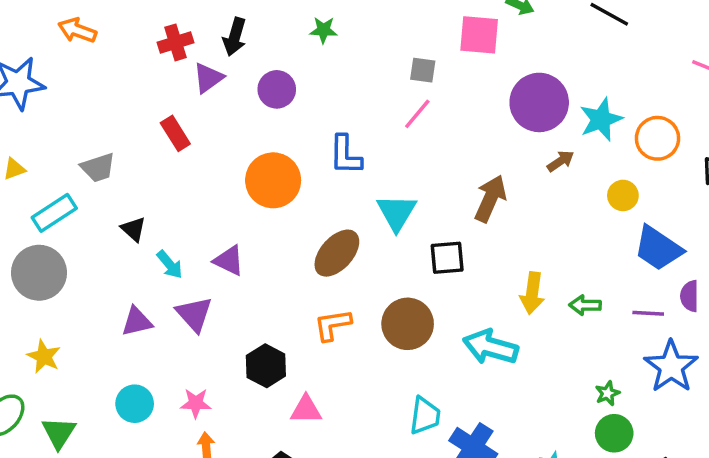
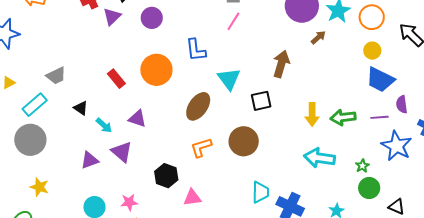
red rectangle: (175, 133) -> (116, 79), moved
yellow circle: (623, 195) -> (372, 51), moved
green arrow: (585, 305) -> (343, 117), size x1.4
cyan arrow: (491, 347) -> (319, 158), moved

